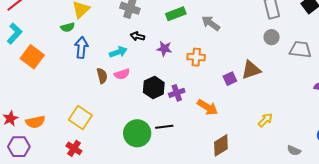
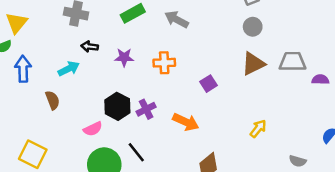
gray trapezoid: (300, 50) -> (292, 62), moved
brown triangle: (251, 70) -> (253, 64), moved
pink semicircle: (122, 74) -> (93, 129), moved
black line: (164, 127) -> (136, 152), turned 66

